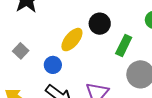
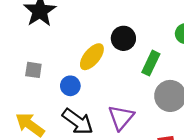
gray square: (21, 51) -> (33, 70), turned -35

